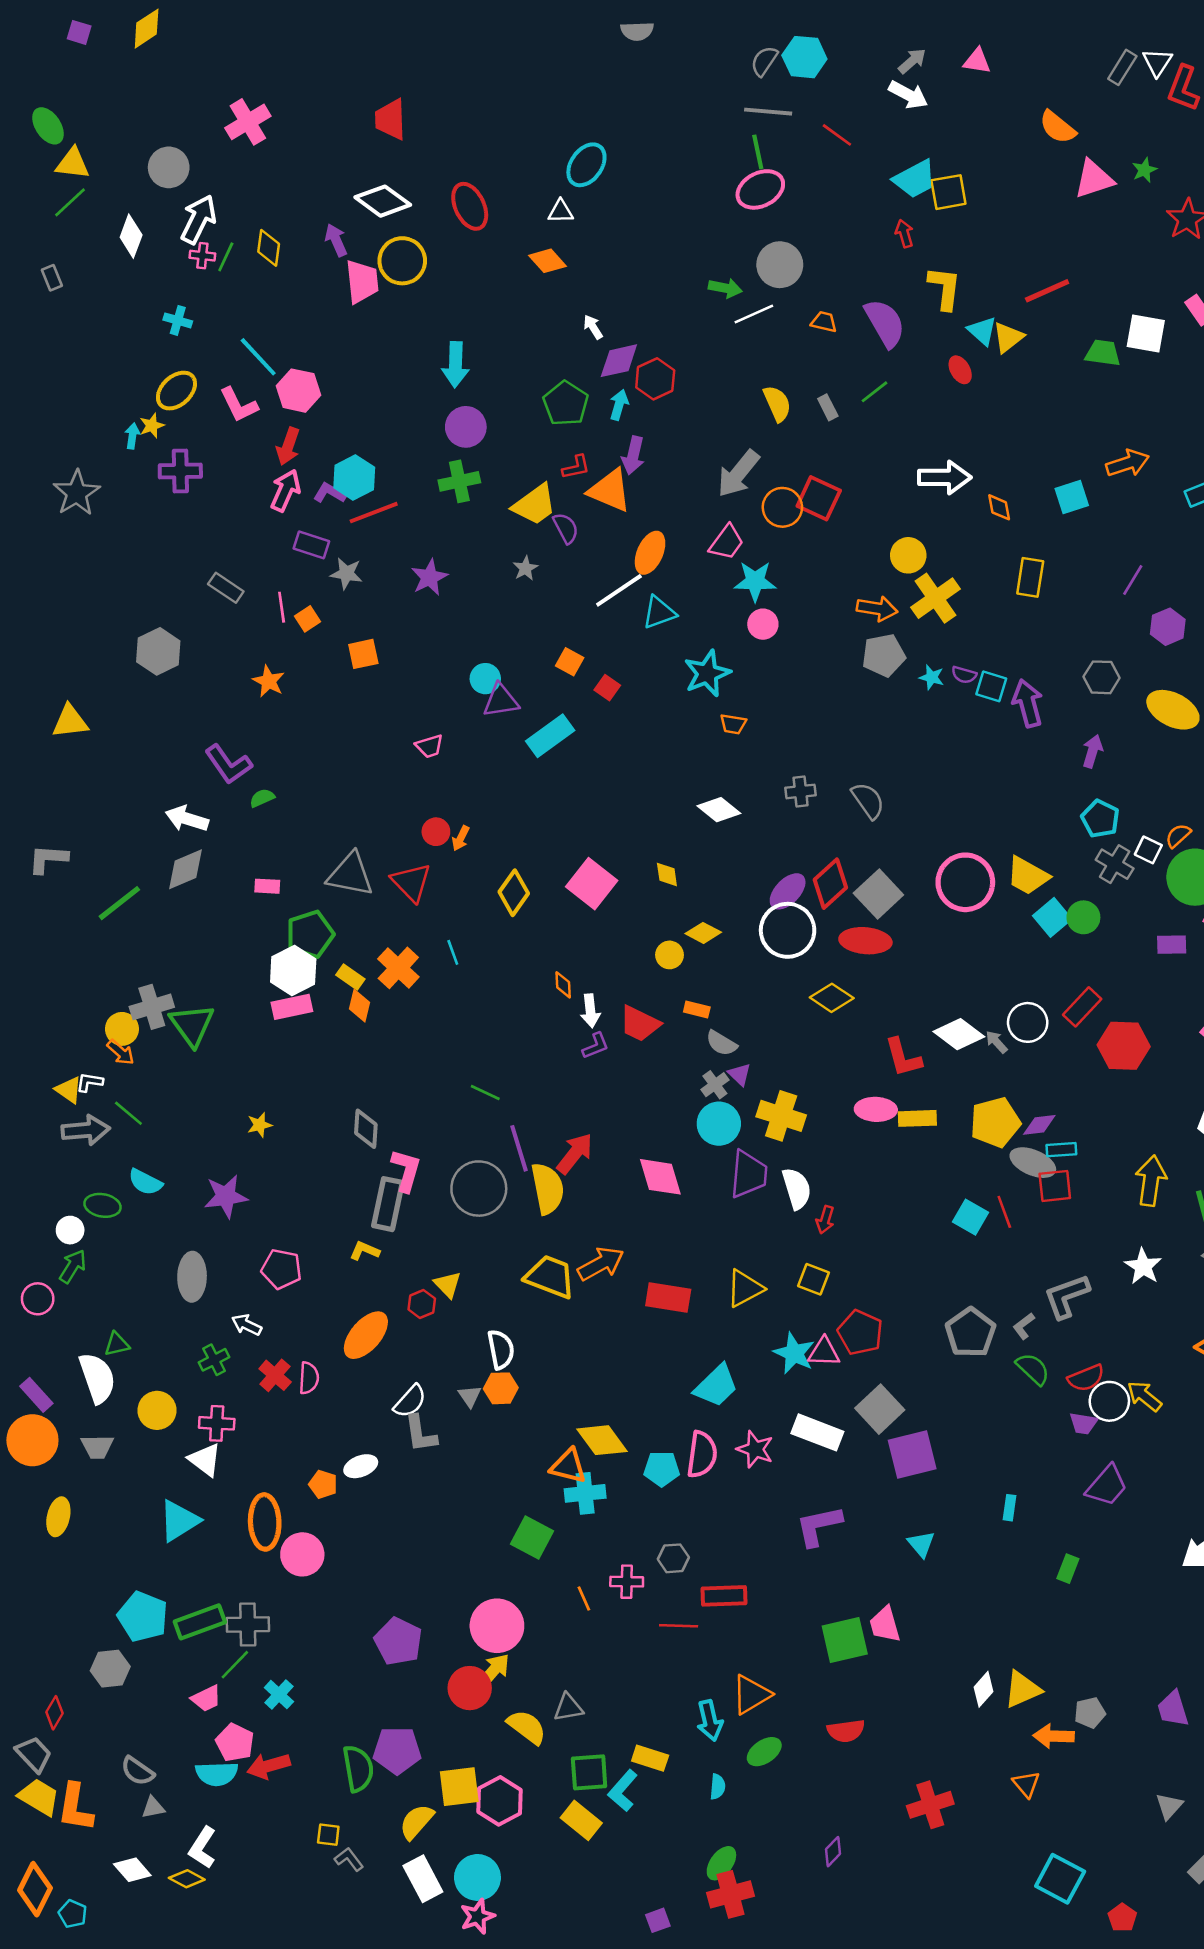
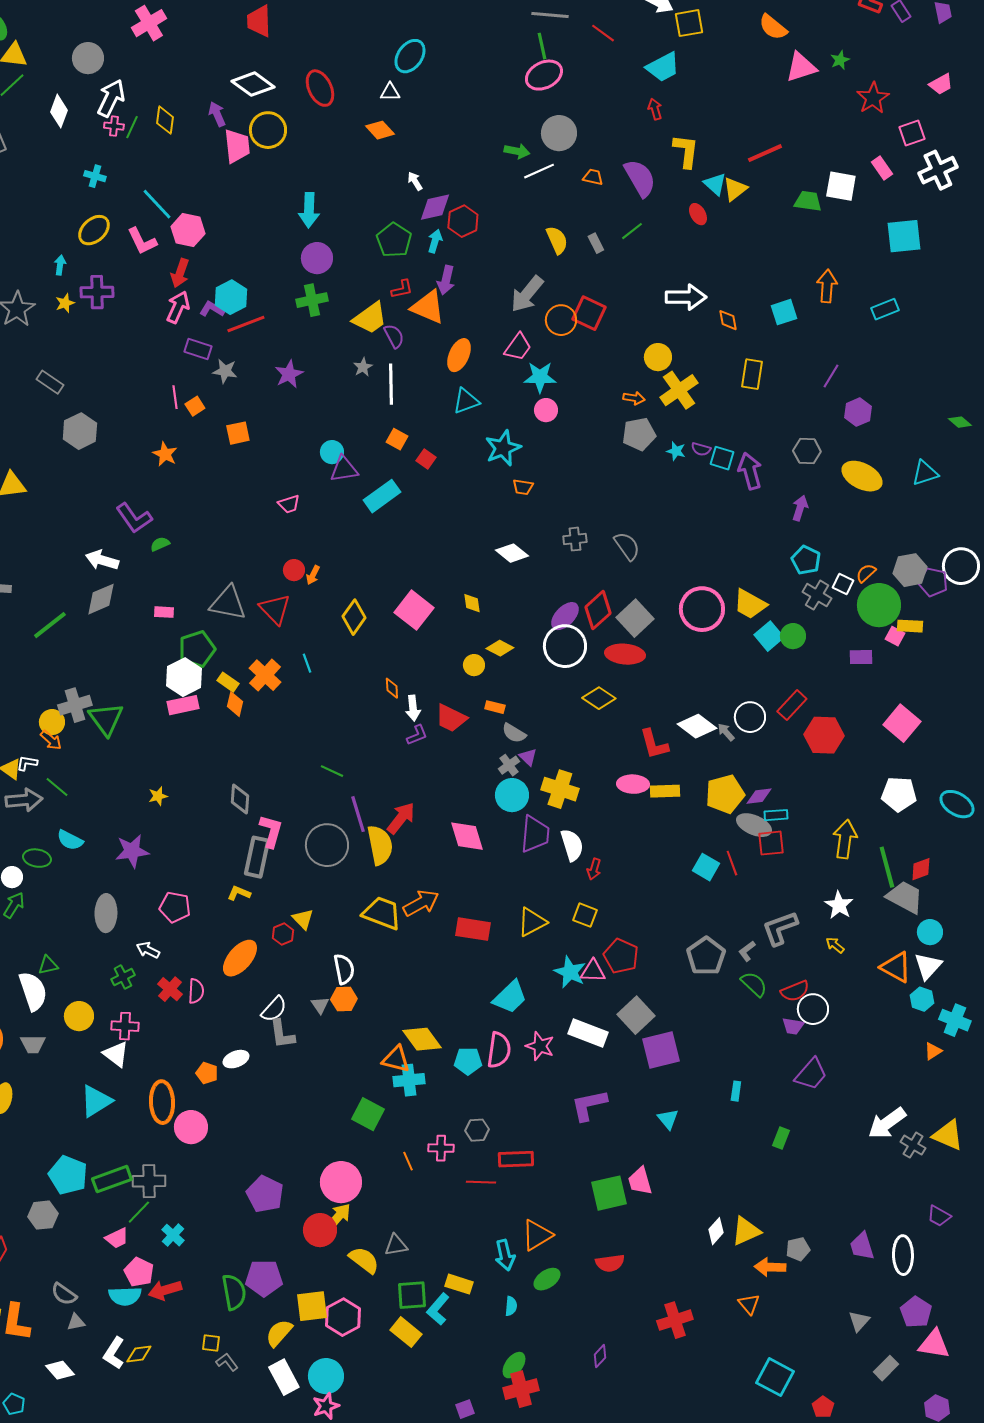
yellow square: (948, 192) -> (689, 23), moved
yellow star: (152, 426) -> (65, 303), moved
orange arrow: (1128, 463) -> (827, 286), turned -68
gray rectangle: (226, 588) -> (50, 382), moved
white line: (619, 590) -> (391, 384), moved, turned -57
orange arrow: (877, 609) -> (634, 398), size x0.7
yellow arrow: (1144, 1396) -> (835, 945), moved, size x0.7
yellow diamond: (187, 1879) -> (139, 1354), moved, turned -36

